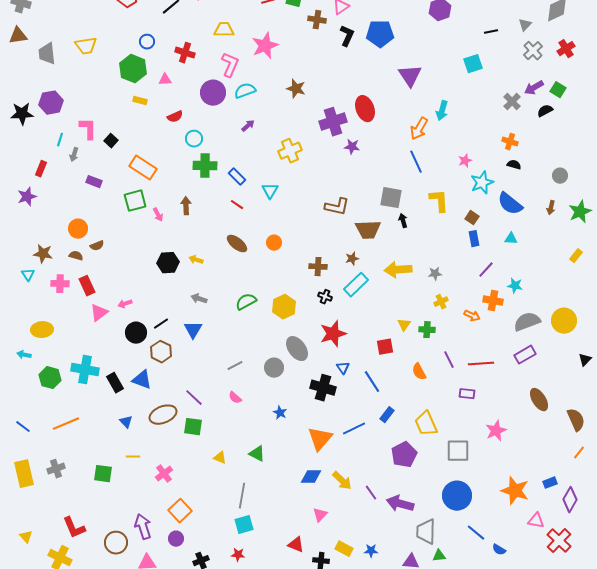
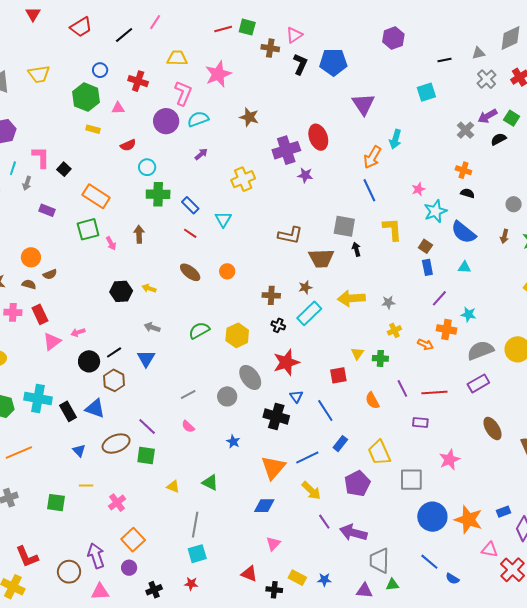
gray triangle: (525, 25) -> (478, 53), turned 32
yellow arrow: (342, 481) -> (311, 491), moved
blue circle: (457, 496) -> (432, 517), moved

